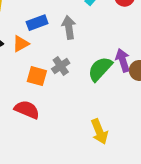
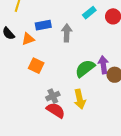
gray cross: (61, 66) -> (53, 96), moved
red semicircle: (27, 110) -> (56, 110), moved
yellow arrow: (99, 132) -> (80, 99), moved

